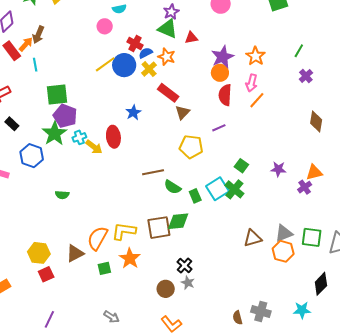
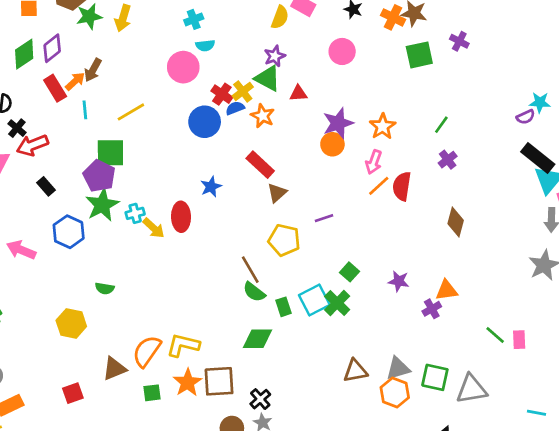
pink circle: (105, 26) -> (183, 67), size x1.5
yellow line: (105, 64) -> (131, 112), moved
yellow cross: (149, 69) -> (243, 91), moved
red semicircle: (225, 95) -> (402, 186), moved
purple pentagon: (65, 116) -> (99, 176), moved
brown line: (153, 172) -> (250, 270), moved, turned 65
brown square: (159, 228) -> (219, 381), moved
yellow hexagon: (39, 253) -> (71, 323), moved

